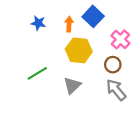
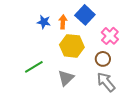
blue star: (38, 23) -> (44, 22), moved

